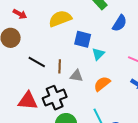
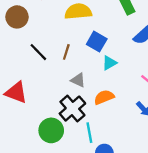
brown line: (60, 66) -> (66, 52), moved
black cross: (55, 98) -> (72, 109), moved, turned -35

